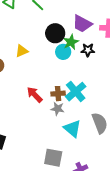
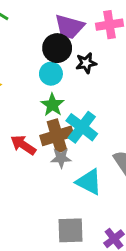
black circle: (55, 33) -> (57, 48), moved
green star: (71, 42) -> (52, 105), moved
brown cross: (58, 94) -> (57, 136), size x1.5

